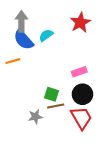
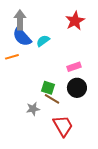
cyan semicircle: (46, 35) -> (43, 41), moved
brown line: (56, 106) -> (52, 99), turned 42
red trapezoid: (81, 118) -> (63, 126), moved

